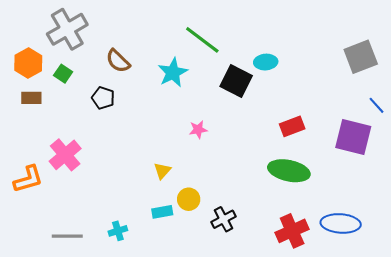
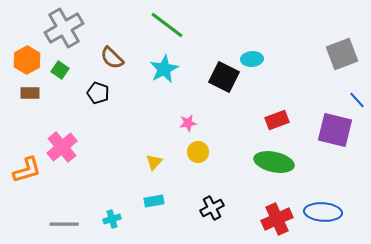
green line: (202, 40) -> (167, 25), moved
yellow circle: (189, 199) -> (198, 152), moved

